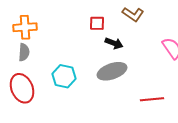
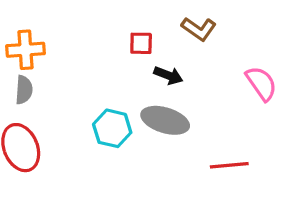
gray ellipse: (112, 71) -> (165, 120), turned 36
cyan hexagon: (64, 76) -> (112, 128), moved

